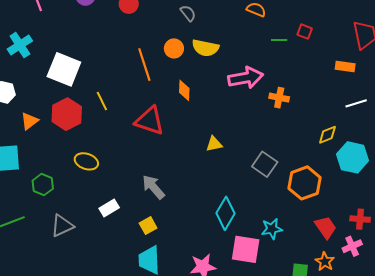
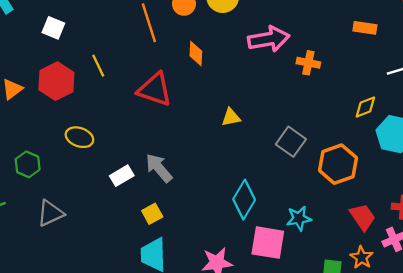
orange rectangle: (345, 66) -> (365, 28), moved
white square: (64, 69) -> (53, 28), size x0.6
white rectangle: (109, 208) -> (122, 176), moved

